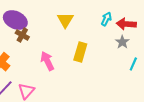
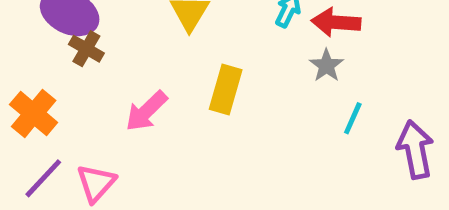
pink arrow: (47, 61) -> (146, 111), turned -108

